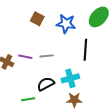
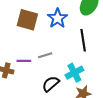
brown square: (37, 19) -> (27, 20), size x1.5
blue star: (66, 24) -> (57, 18), turned -30

